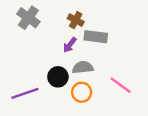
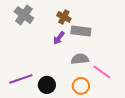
gray semicircle: (83, 67) -> (80, 59), moved
black circle: (58, 77) -> (47, 85), moved
orange circle: (82, 92) -> (81, 86), moved

